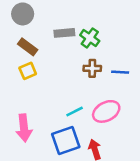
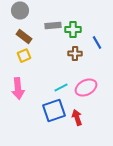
green cross: (90, 38) -> (73, 30), turned -35
blue line: (120, 72) -> (97, 43), moved, turned 56
pink arrow: (24, 128) -> (18, 89), moved

